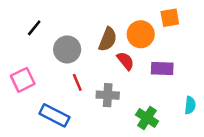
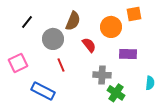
brown semicircle: (108, 39) -> (73, 21), moved
red semicircle: (125, 61) -> (89, 45), moved
gray cross: (108, 95) -> (102, 75), moved

